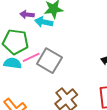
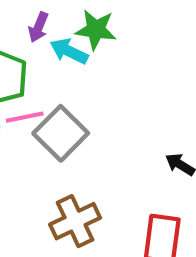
purple arrow: (27, 15) -> (38, 27), turned -88

